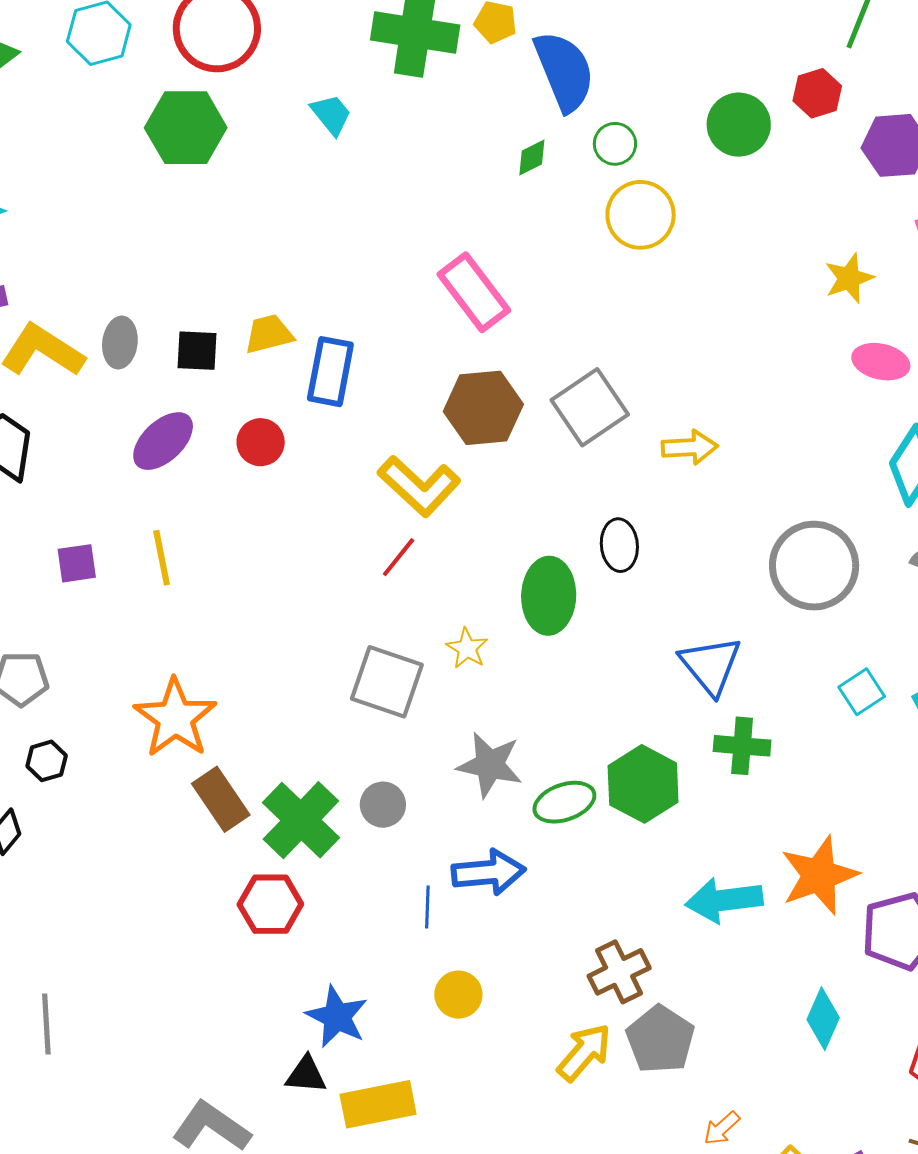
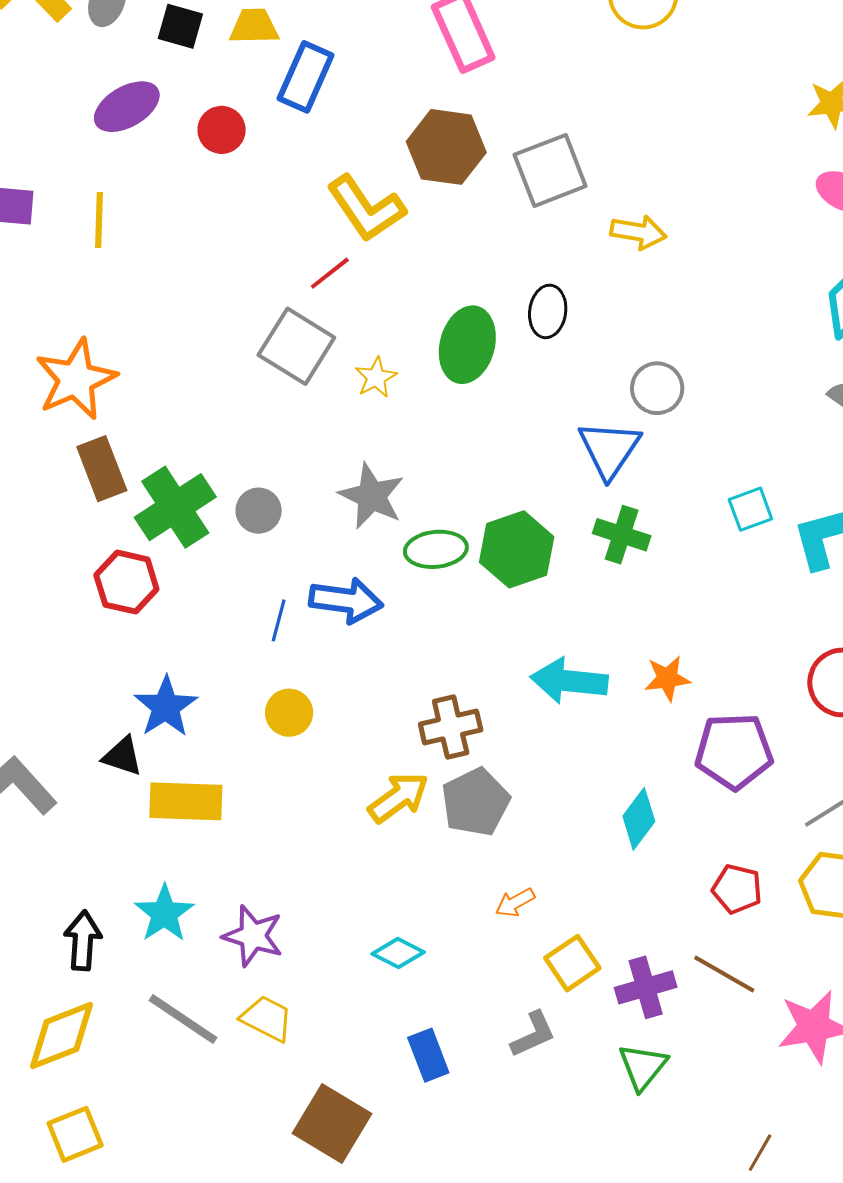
gray circle: (814, 566) -> (657, 388), moved, size x0.6
gray square: (387, 682) -> (296, 346), moved
orange star: (819, 875) -> (667, 678), size x0.6

